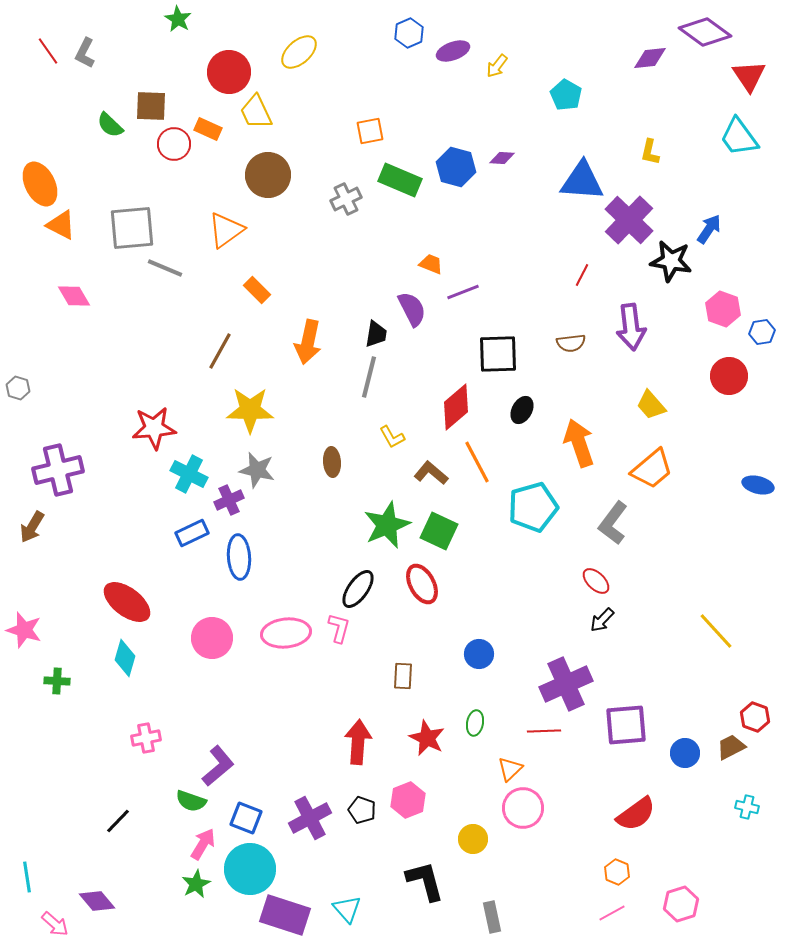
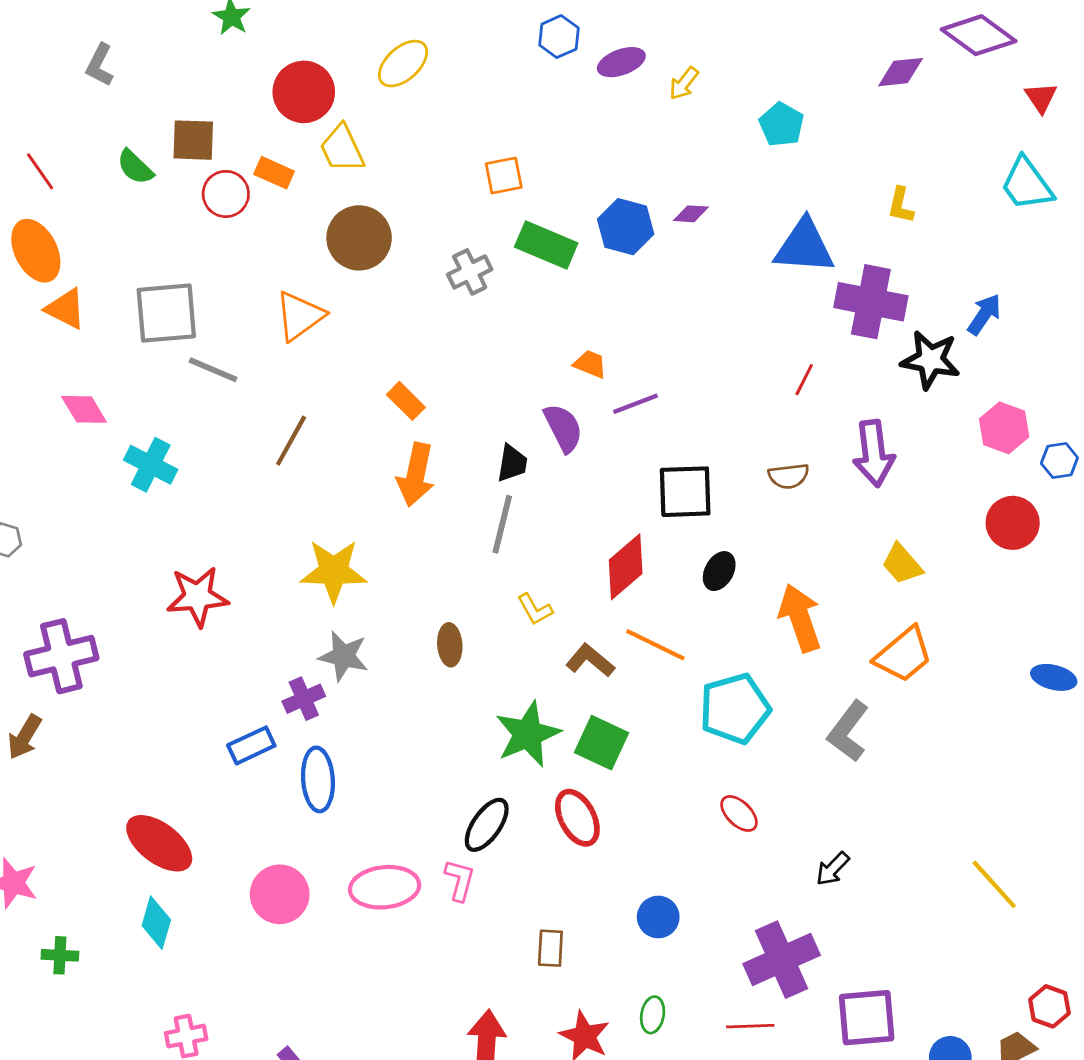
red line: (48, 51) -> (40, 171), moved
red triangle: (749, 76) -> (1041, 98), size x0.7
purple cross: (629, 220) -> (871, 302), turned -33
orange rectangle: (257, 290) -> (406, 401), moved
brown line: (220, 351) -> (291, 441), moved
orange line: (477, 462) -> (655, 645), turned -36
cyan cross: (189, 474) -> (151, 465), moved
red ellipse: (596, 581) -> (739, 813), moved

